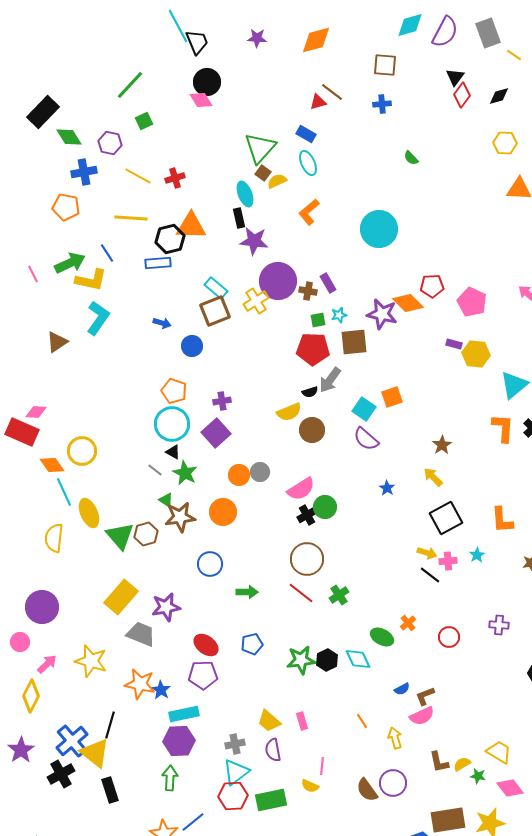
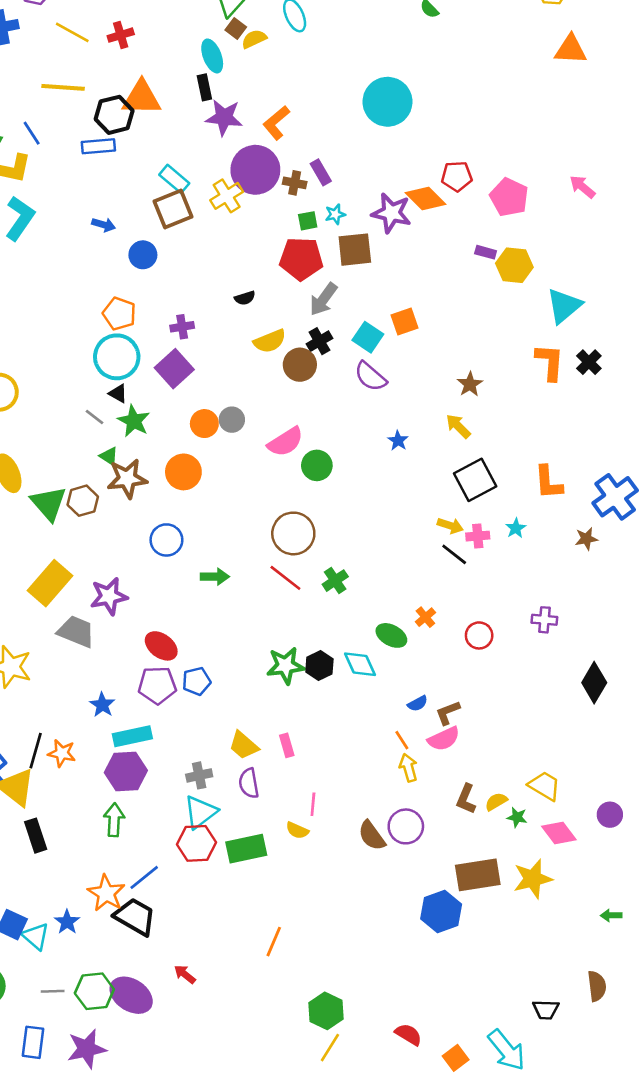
orange L-shape: (309, 212) -> (276, 123), moved
black semicircle: (310, 392) -> (245, 298), moved
black cross: (307, 515) -> (319, 341), moved
blue pentagon: (252, 644) -> (197, 681), moved
orange star: (140, 684) -> (62, 753), moved, size x0.7
orange line: (362, 721) -> (402, 740), moved
brown L-shape: (439, 762) -> (466, 799), turned 35

